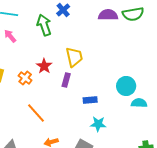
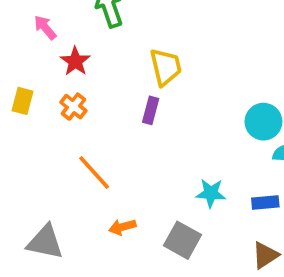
red star: (44, 66) -> (75, 61), moved
blue rectangle: (90, 100) -> (265, 203), moved

